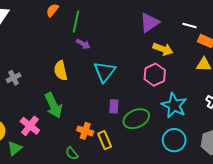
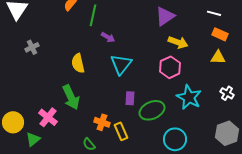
white line: (190, 26) -> (214, 13), moved
purple arrow: (83, 44) -> (108, 37), moved
gray cross: (14, 78) -> (32, 47), moved
cyan circle: (174, 140) -> (175, 139), moved

